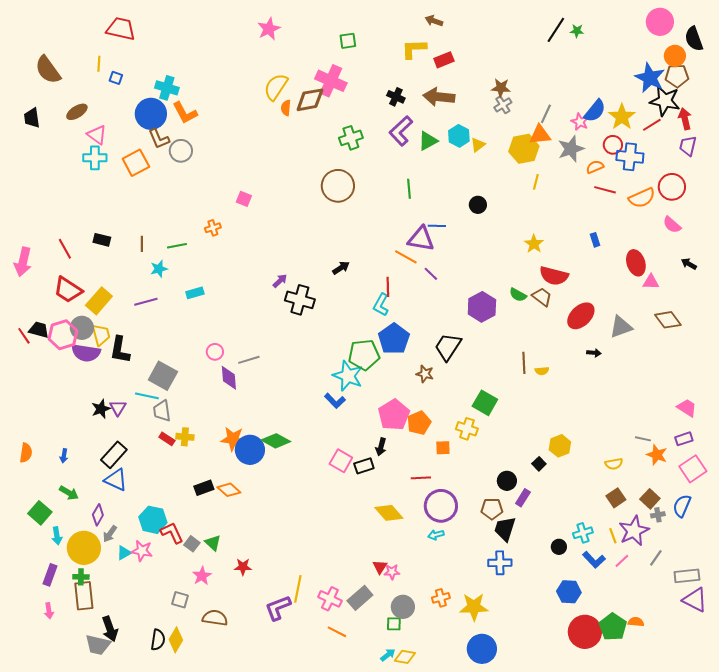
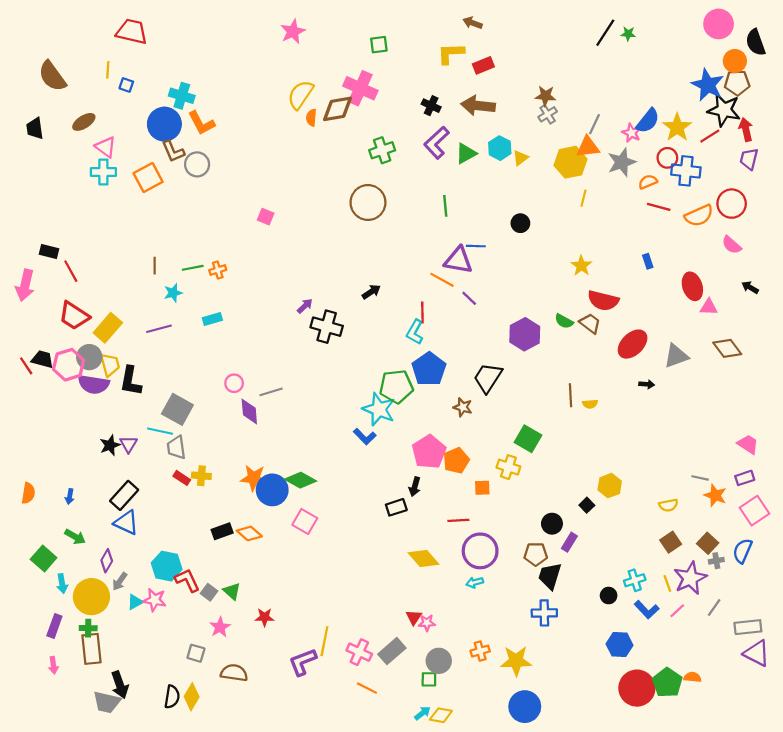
orange cross: (213, 228) -> (218, 270), moved
black rectangle: (102, 240) -> (49, 251), moved
pink square: (341, 461) -> (305, 521), moved

